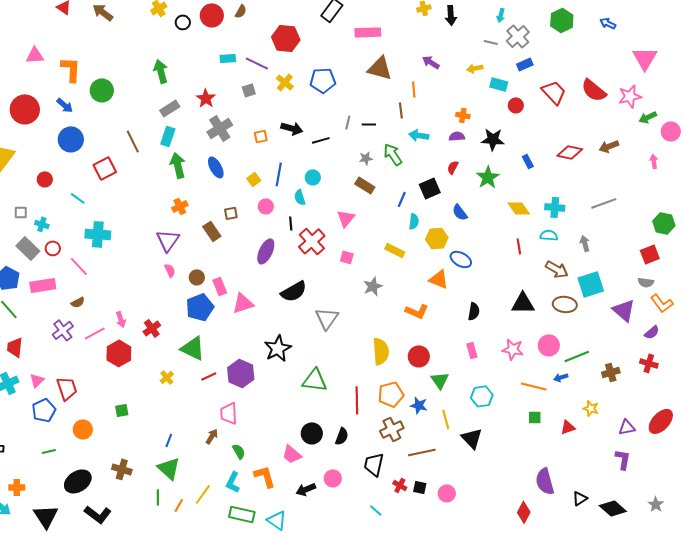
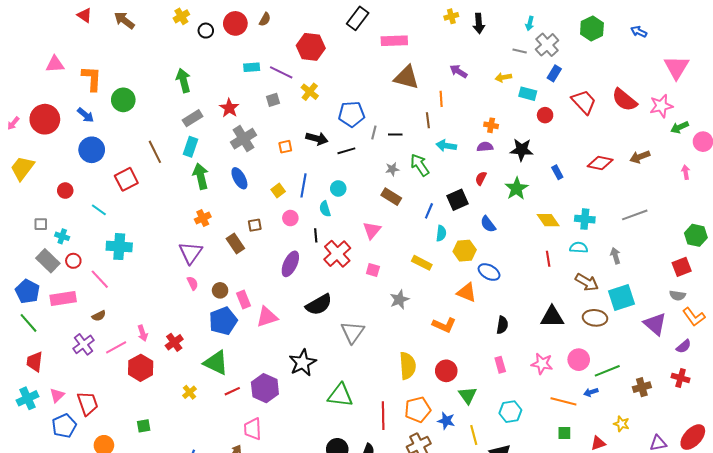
blue rectangle: (525, 64) -> (554, 73), turned -35
blue pentagon: (323, 80) -> (351, 114), moved

